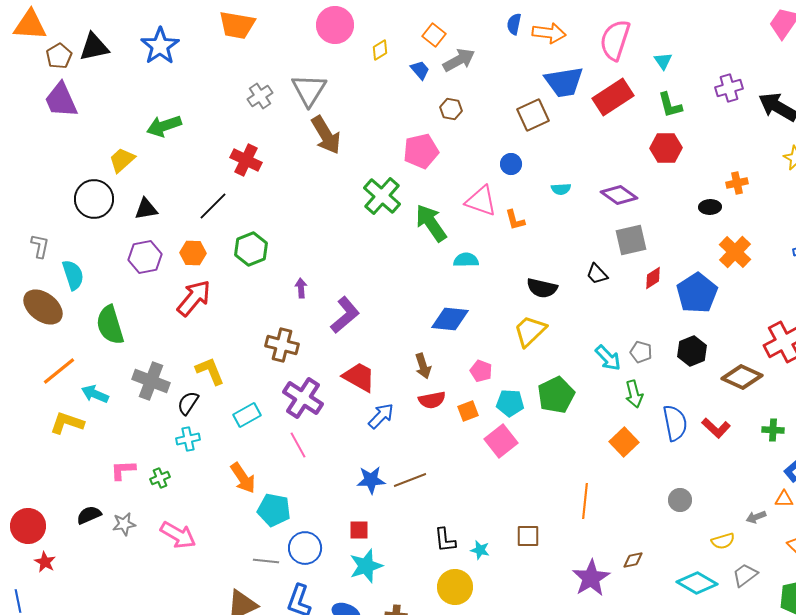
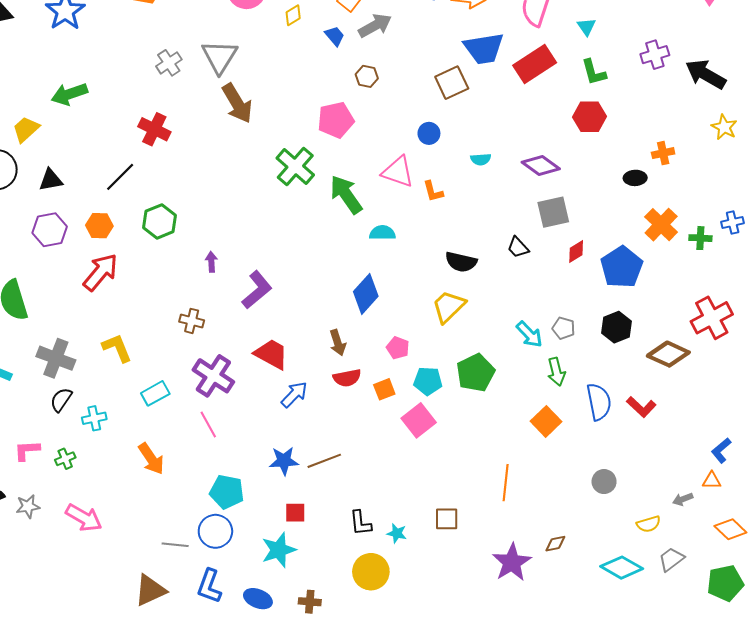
blue diamond: (450, 319) -> (366, 294), turned -54
brown cross: (282, 345) -> (192, 321), size x0.7
black semicircle: (188, 403) -> (61, 400), moved
green cross: (773, 430) -> (700, 238), moved
cyan pentagon: (274, 510) -> (227, 492), moved
red square: (359, 530) -> (295, 513), moved

